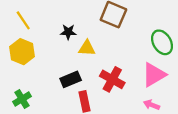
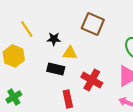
yellow line: (23, 20) -> (27, 29), moved
black rectangle: (71, 79) -> (56, 69), moved, turned 36

